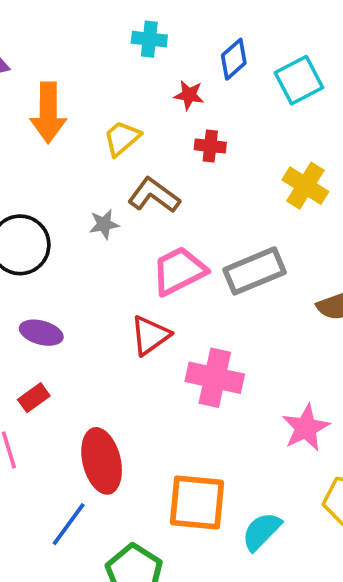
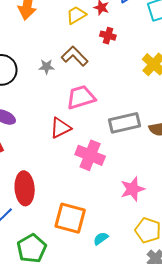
yellow trapezoid: (122, 138) -> (76, 15), moved
gray rectangle: (255, 271) -> (125, 123), moved
cyan semicircle: (261, 531) -> (101, 239), size x0.7

